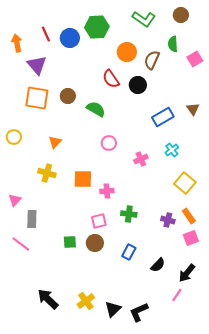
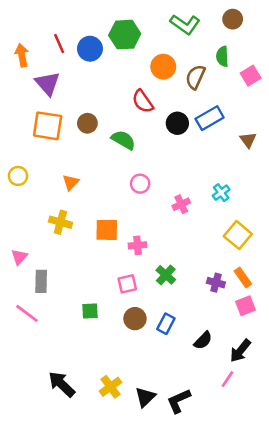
black circle: (138, 85) -> (177, 123), moved
blue rectangle: (163, 117) -> (210, 118), moved
green cross: (129, 214) -> (166, 275), turned 35
brown circle: (95, 243) -> (135, 319), moved

